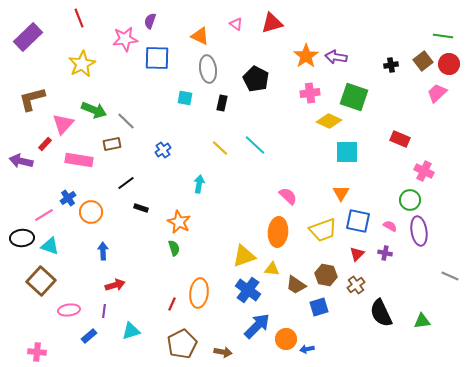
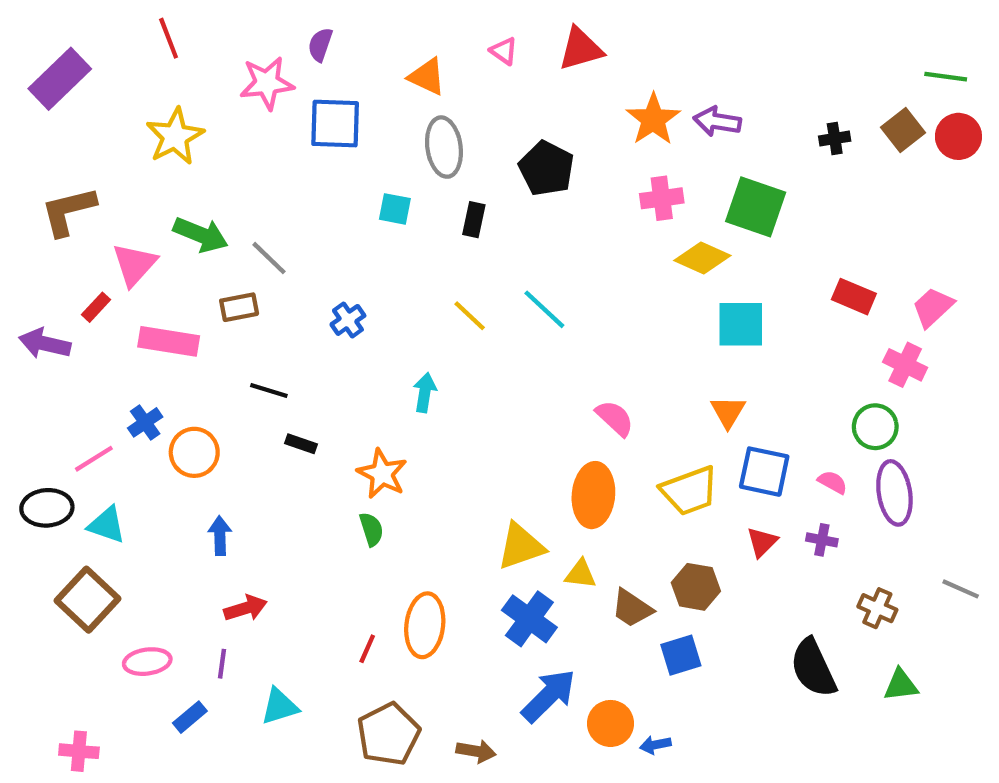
pink trapezoid: (437, 93) -> (933, 307), moved
black line: (126, 183) -> (269, 390), turned 54
brown cross: (356, 285) -> (877, 608), moved, turned -30

